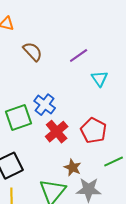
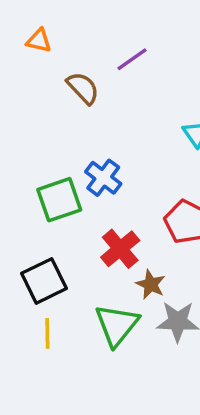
purple line: (79, 56) -> (132, 59), moved
red cross: (57, 132) -> (120, 249), moved

